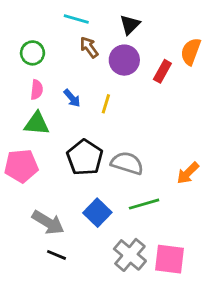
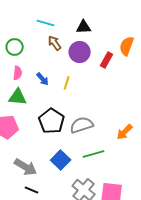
black triangle: (130, 25) -> (84, 27), turned 42
gray semicircle: (127, 163) -> (82, 125), turned -35

